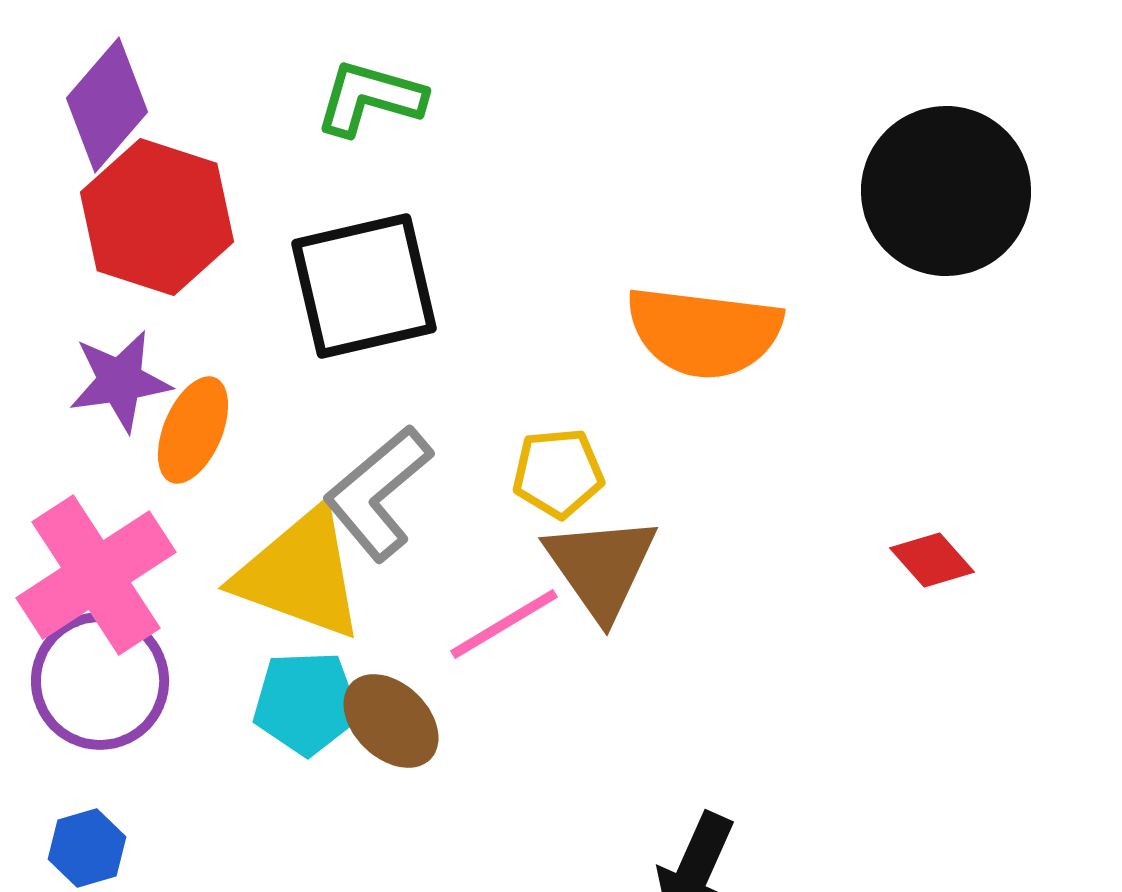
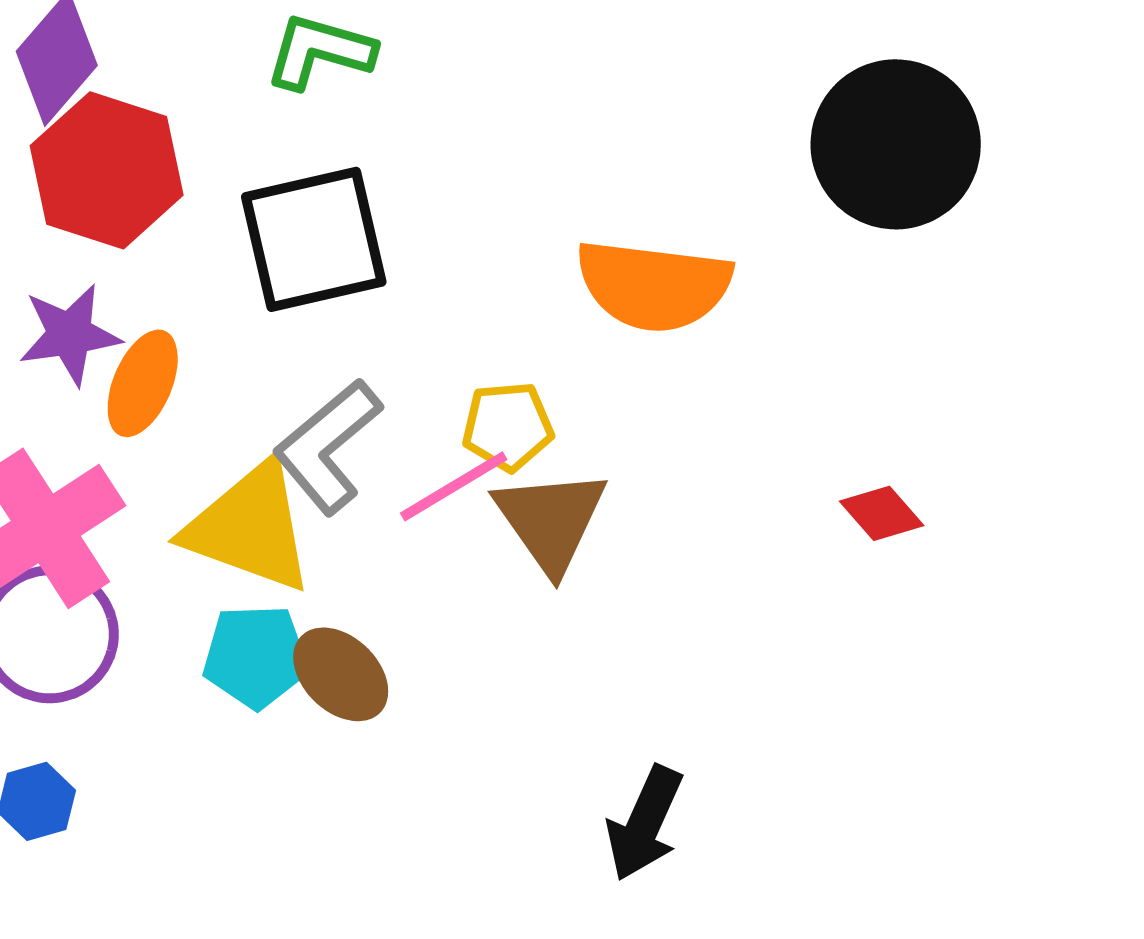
pink line: (504, 624) -> (454, 486), moved

